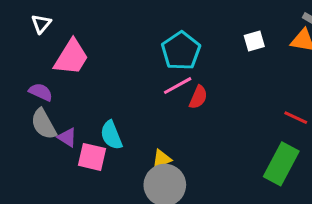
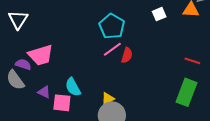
white triangle: (41, 24) -> (18, 20), size x1.5
pink trapezoid: (71, 57) -> (41, 55), moved, turned 48
gray semicircle: (44, 124) -> (15, 80), moved

